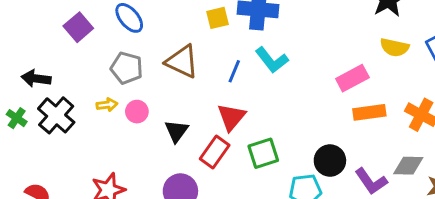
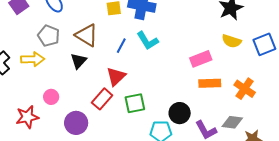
yellow arrow: (107, 105) -> (33, 59), size x1.6
pink circle: (137, 112) -> (51, 97), moved
black triangle: (176, 131) -> (79, 61), moved

